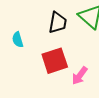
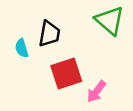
black trapezoid: (58, 23) -> (49, 34), moved

